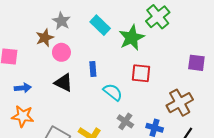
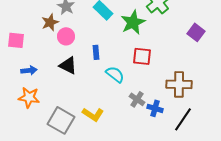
purple square: (196, 63) -> (196, 32), moved, turned 30
brown cross: (180, 103) -> (179, 84), turned 30
gray cross: (125, 121) -> (137, 99), moved

